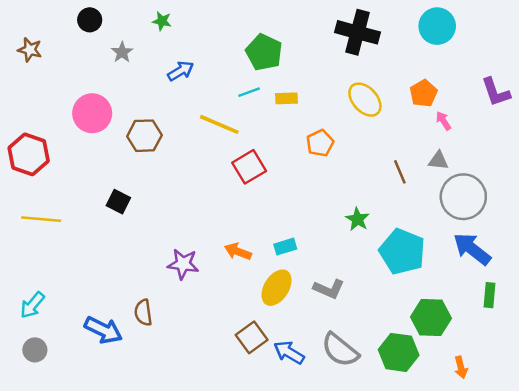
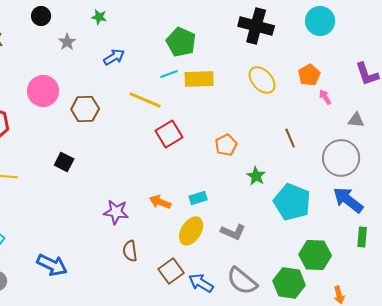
yellow rectangle: (286, 98) -> (199, 79), size x1.6
orange pentagon: (320, 143) -> (226, 145), moved
gray triangle: (438, 161) -> (356, 120), moved
brown semicircle: (143, 313) -> (130, 251), moved

